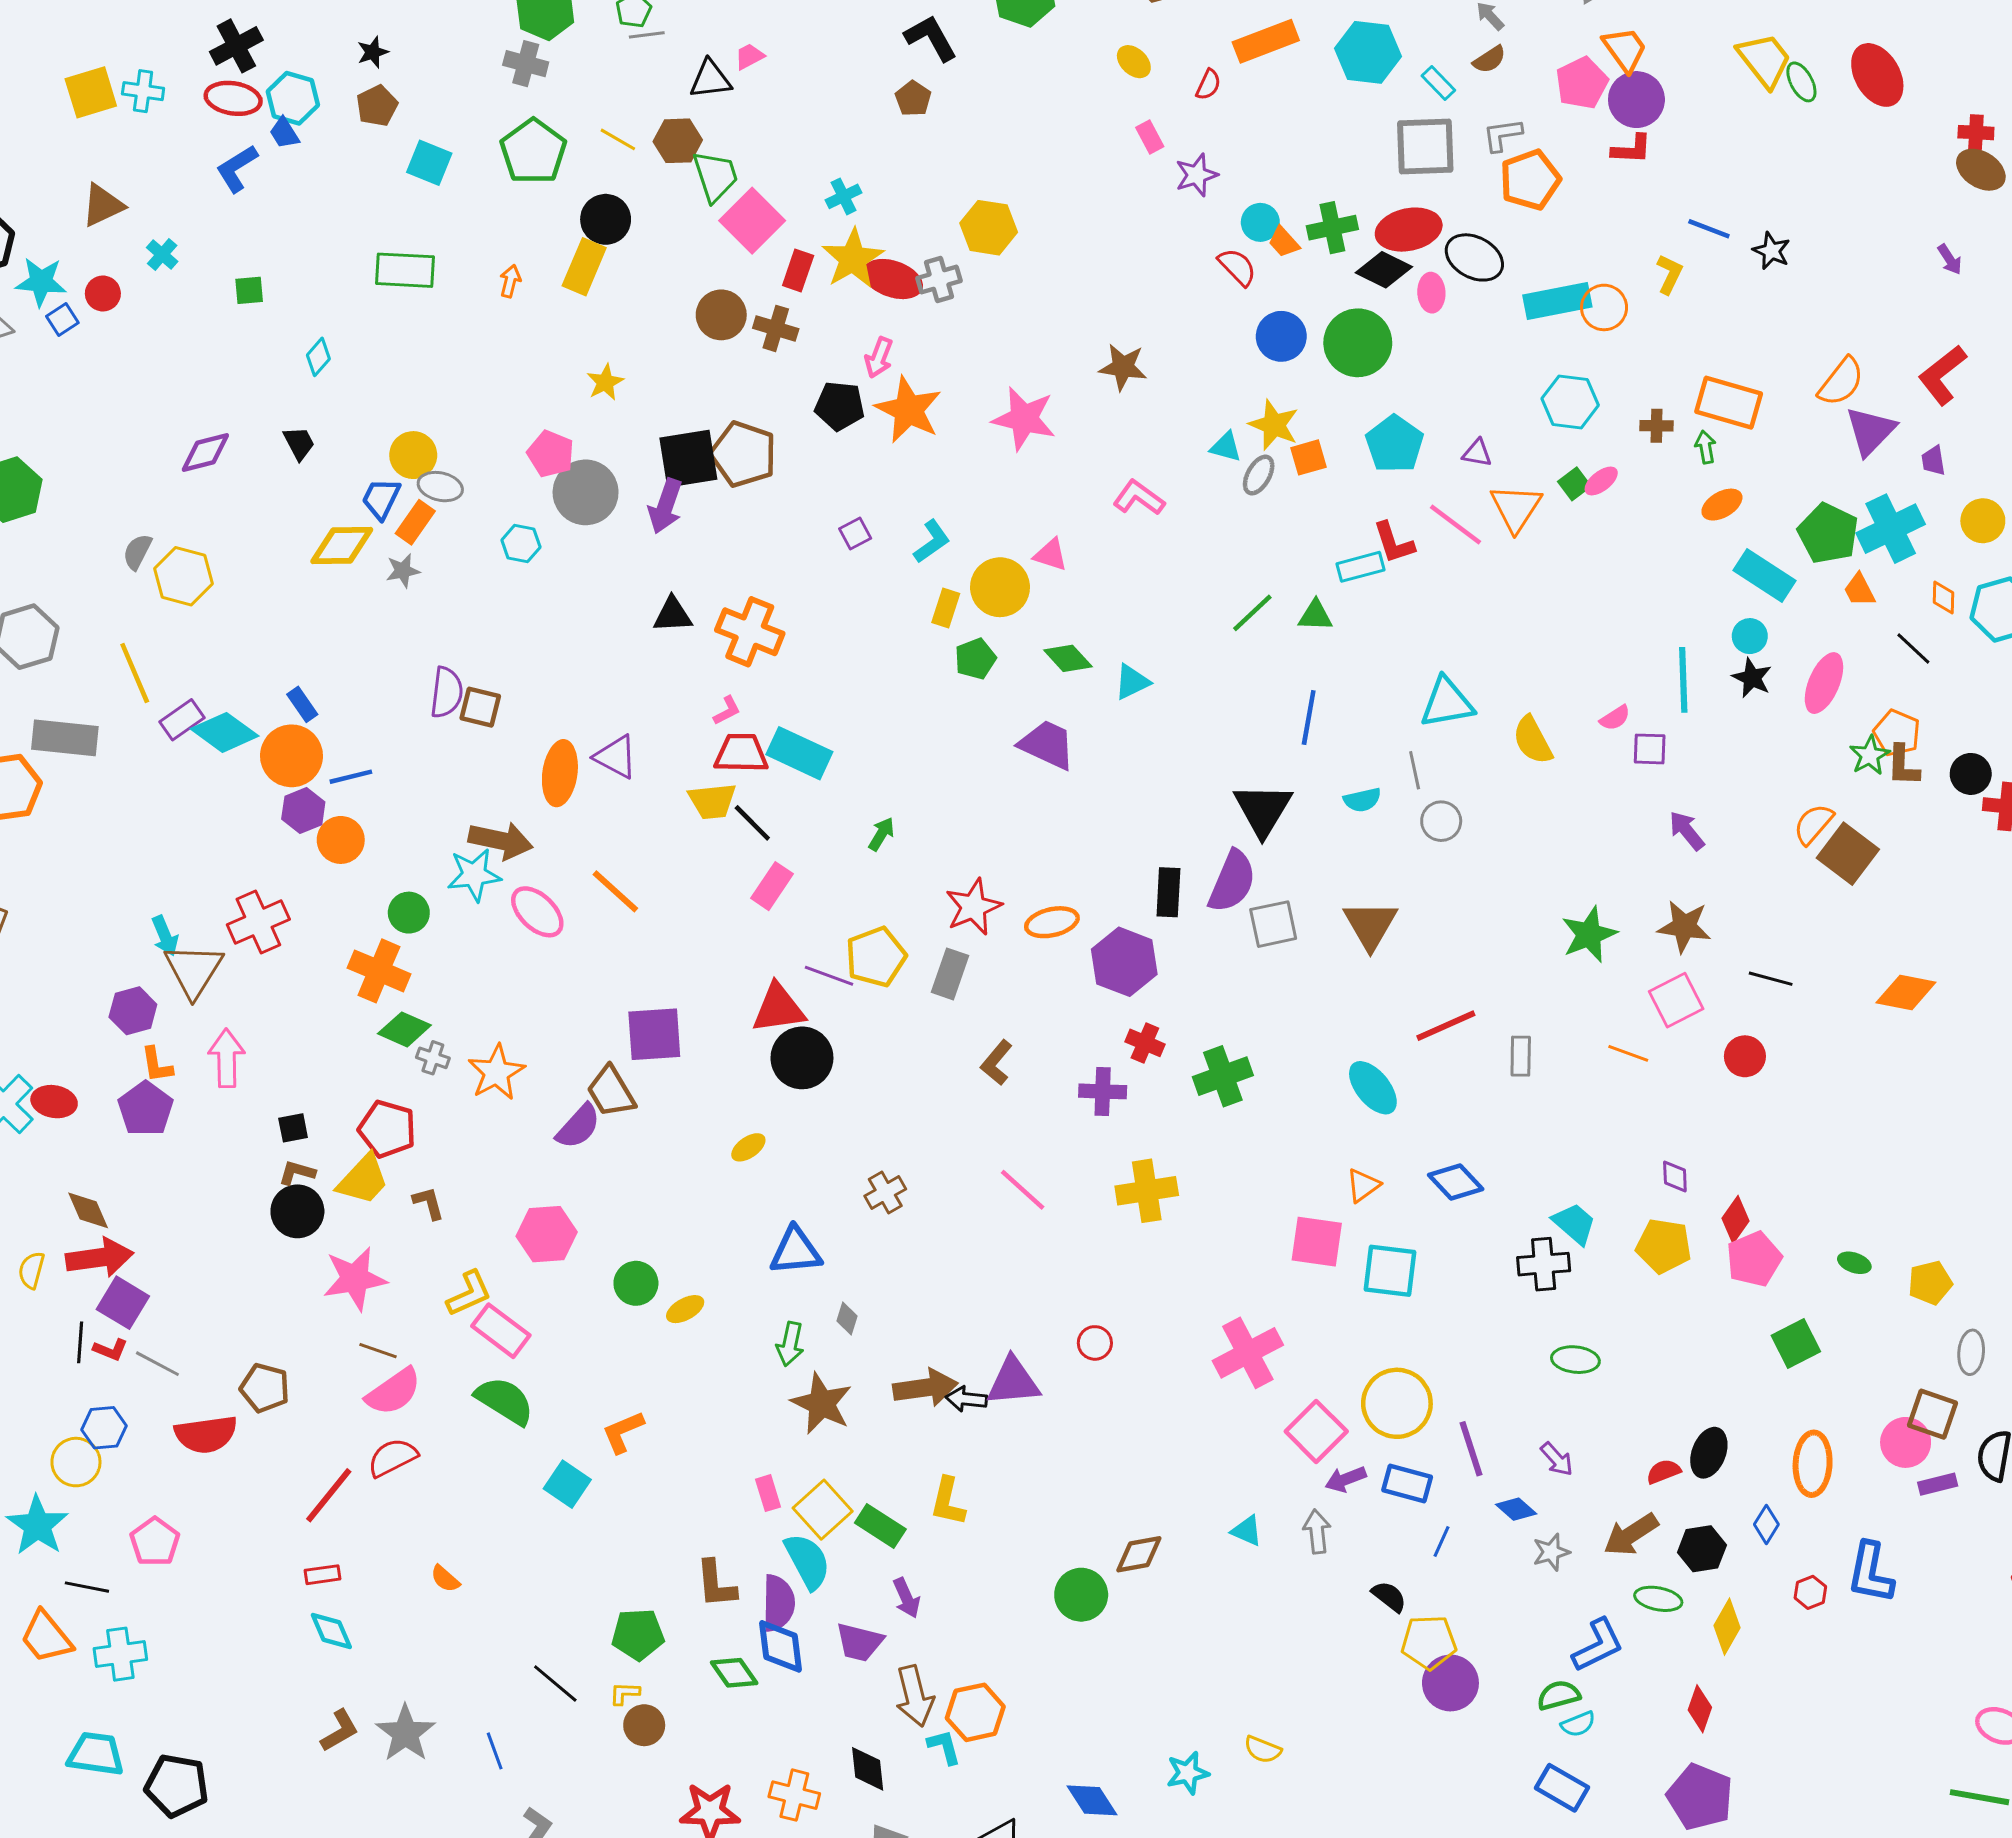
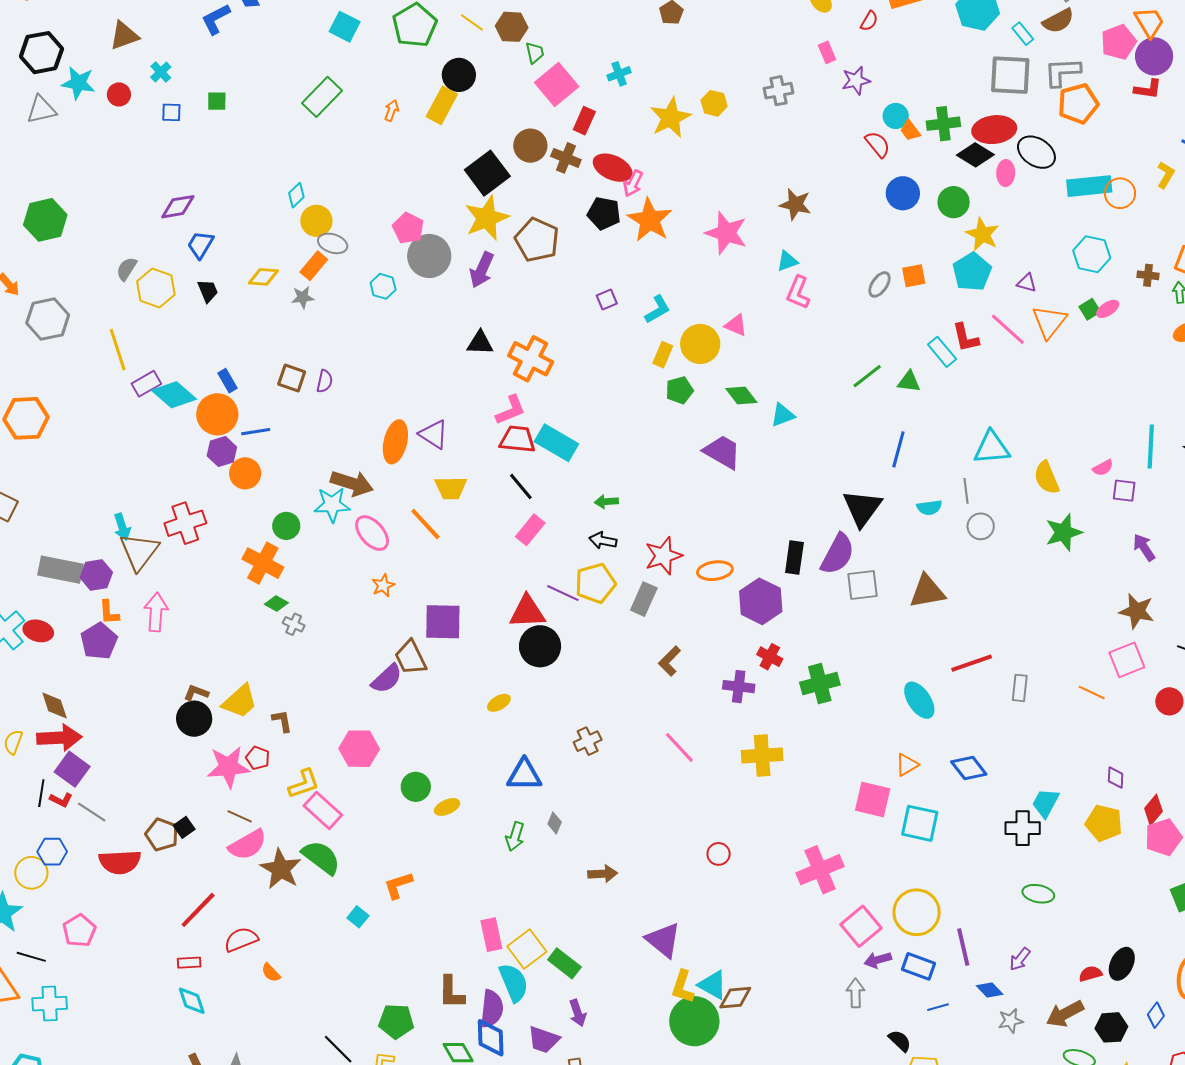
brown semicircle: (1489, 59) -> (1058, 21), size x1.4
gray L-shape: (1502, 135) -> (1062, 72), size x1.4
green trapezoid: (715, 176) -> (535, 53), size x0.6
yellow hexagon: (989, 228) -> (714, 103), size x0.7
yellow star: (853, 259) -> (670, 118), moved
green rectangle: (405, 270) -> (322, 97), turned -54
red ellipse: (893, 279) -> (613, 168), moved
gray cross: (939, 280) -> (779, 91), moved
blue square: (62, 320) -> (171, 112), moved, turned 30
green circle: (1358, 343) -> (954, 202), size x0.7
cyan diamond: (318, 357) -> (296, 195), moved
yellow star: (605, 382) -> (487, 218), moved, size x1.8
yellow star: (1274, 425) -> (982, 234), moved
black trapezoid: (299, 443) -> (208, 291), moved
cyan triangle: (1226, 447) -> (787, 261), moved, turned -40
black square: (688, 459) -> (487, 173), moved, turned -33
pink L-shape: (1139, 498) -> (798, 293), turned -108
blue trapezoid: (381, 499) -> (200, 245), moved
yellow diamond: (342, 545) -> (263, 277), size x0.7
cyan rectangle: (1361, 567) -> (942, 352), turned 60
purple semicircle: (447, 692) -> (325, 381), size x0.7
brown square: (480, 707) -> (292, 378), moved
pink L-shape: (727, 711) -> (511, 410), size x1.6
gray rectangle: (65, 738) -> (60, 570), moved
yellow trapezoid: (712, 801) -> (451, 488), moved
green arrow: (881, 834) -> (606, 502), turned -130
brown triangle: (1370, 925) -> (927, 591), turned 45
green star: (1589, 934) -> (1064, 532), moved
green diamond: (404, 1029) -> (276, 604), size x0.7
orange star: (496, 1072) -> (383, 585), moved, size x0.6
black square: (293, 1128) -> (184, 827), moved, turned -30
red pentagon: (387, 1129) -> (258, 758), moved, size x0.6
cyan trapezoid: (1574, 1224) -> (1046, 803), turned -108
purple triangle: (1013, 1382) -> (663, 940), moved, turned 39
brown arrow: (925, 1388) -> (603, 874), size x0.7
black arrow: (966, 1399) -> (603, 541), moved
brown star: (822, 1404) -> (281, 869), moved
red semicircle: (393, 1457) -> (241, 940), moved
purple arrow: (1557, 1459) -> (1020, 959), turned 75
cyan square: (567, 1484) -> (358, 917), size x0.7
pink rectangle: (768, 1493) -> (491, 935), size x1.4
yellow L-shape: (948, 1502) -> (683, 987), moved
cyan triangle: (1247, 1531) -> (713, 985), moved, size x1.4
blue line: (1442, 1541) -> (938, 1007), turned 45
green circle: (1081, 1595) -> (694, 1021), size x1.4

